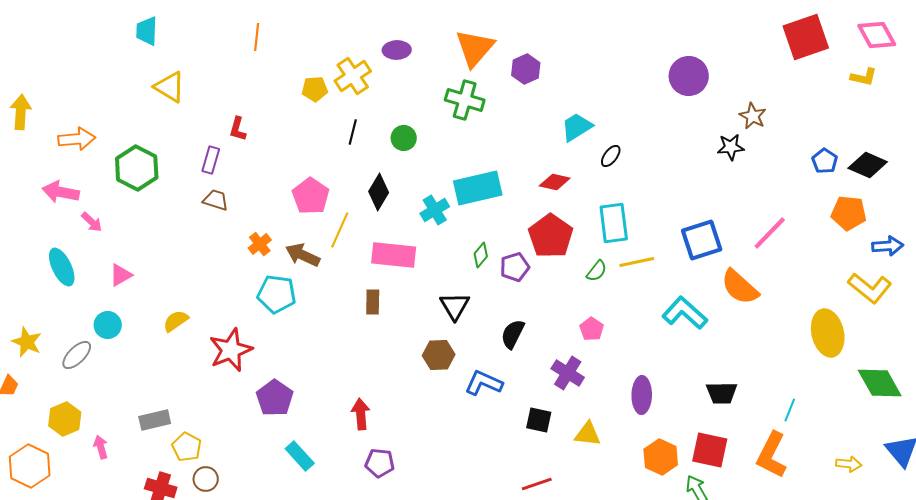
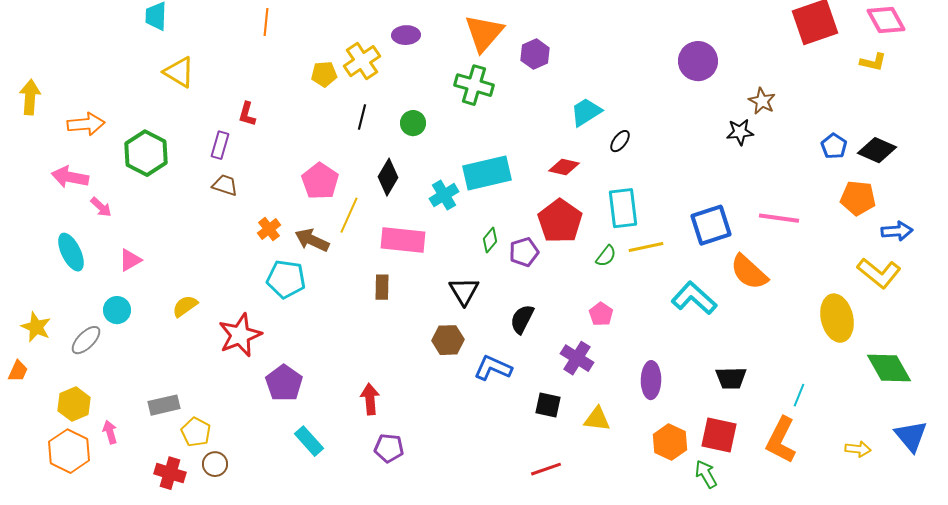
pink line: (770, 233) -> (779, 218), turned 54
orange hexagon: (30, 466) -> (69, 451), moved

